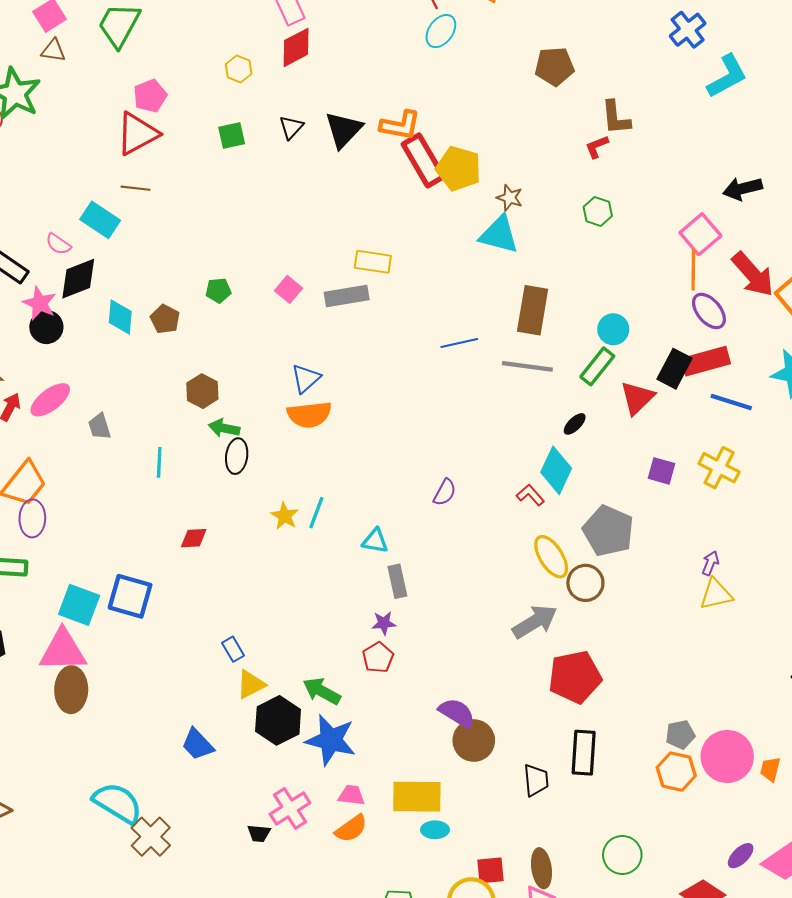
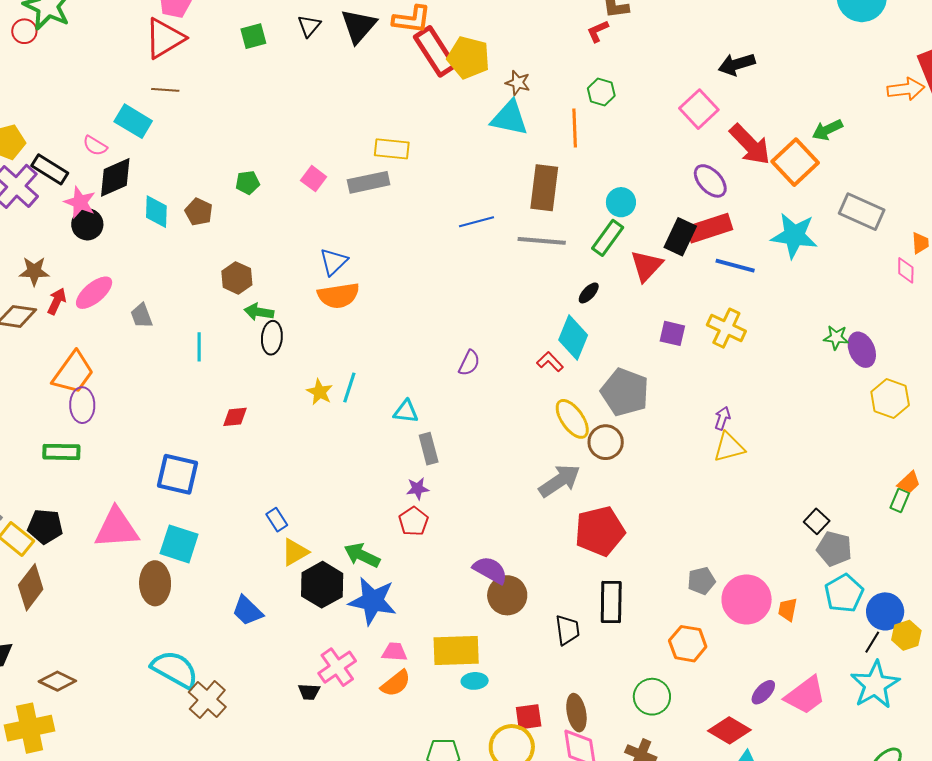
orange line: (693, 270) -> (575, 128), moved
cyan square: (79, 605) -> (179, 544), moved
brown ellipse: (71, 690) -> (155, 583), moved
orange hexagon: (676, 772) -> (688, 644), moved

